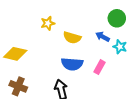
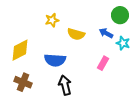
yellow diamond: (15, 54) -> (20, 50), turned -40
blue semicircle: (72, 64) -> (55, 60), moved

